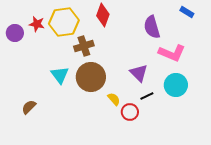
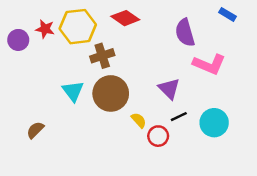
red diamond: (103, 15) -> (125, 18), turned -75
cyan circle: (176, 85) -> (214, 123), moved

